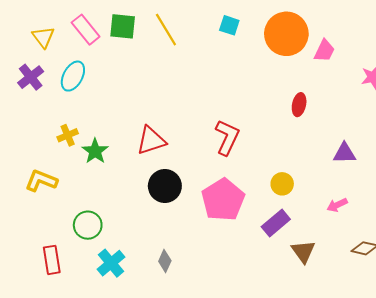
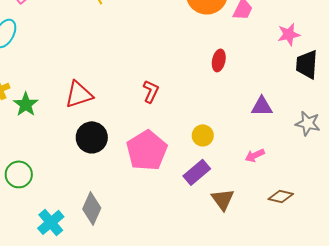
red L-shape: (227, 137) -> (151, 91), size x0.7
gray diamond: (165, 261) -> (92, 208), size x1.5
cyan cross: (111, 263) -> (51, 222), moved

